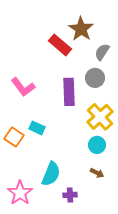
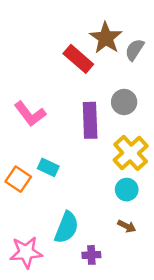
gray semicircle: (102, 52) -> (135, 50), moved
pink star: (20, 193) -> (26, 252), turned 30

